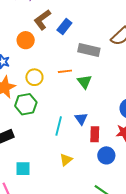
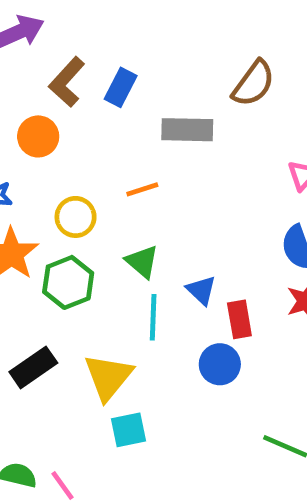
green triangle: (84, 82) -> (142, 262), moved
blue circle: (106, 155) -> (220, 364), moved
yellow triangle: (66, 160) -> (108, 377), moved, size x1.6
cyan square: (23, 169) -> (128, 430), moved

